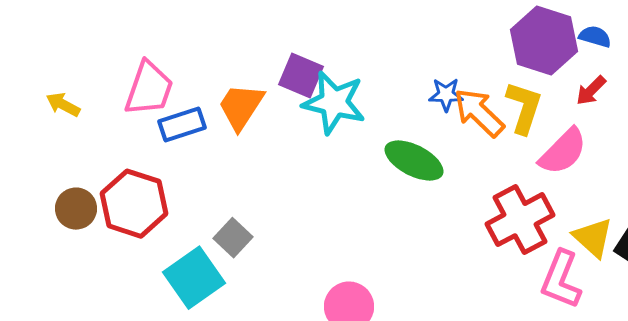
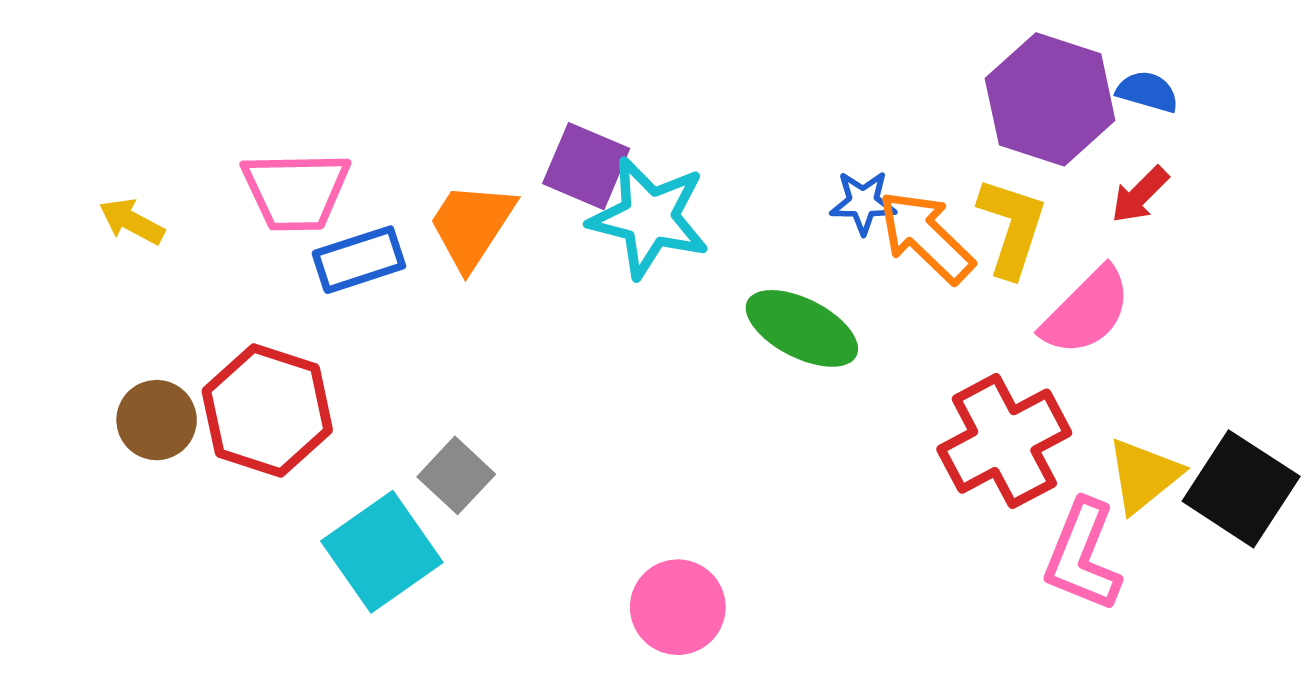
pink trapezoid: (149, 89) -> (296, 191), turned 70
yellow triangle: (593, 238) -> (1144, 475), turned 39

